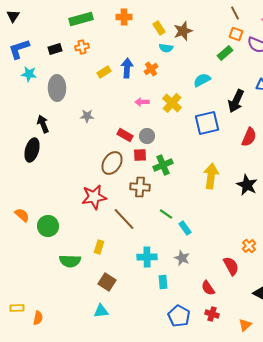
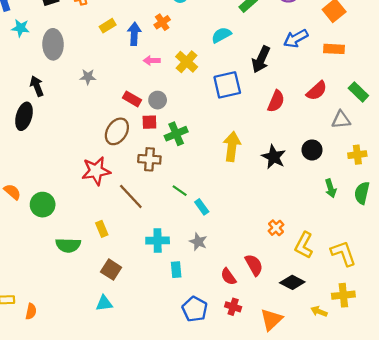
blue arrow: (127, 68) -> (134, 34), moved
yellow rectangle: (99, 247) -> (102, 229), turned -40
red semicircle: (231, 266) -> (254, 265), moved
orange triangle: (245, 325) -> (271, 320), size x1.5

